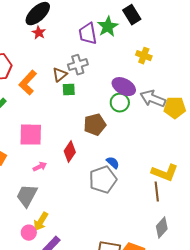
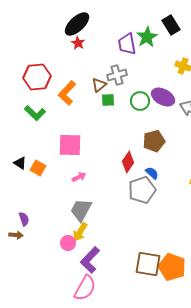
green circle: (120, 103) -> (140, 101), moved
brown pentagon: (95, 125) -> (154, 141), moved
red diamond: (70, 152) -> (128, 162), moved
gray trapezoid: (27, 196) -> (81, 210), moved

